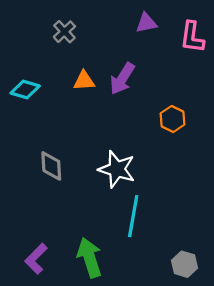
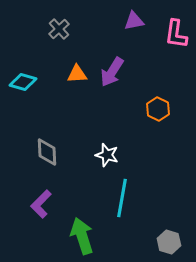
white star: (117, 169) -> (107, 155), size x0.7
purple L-shape: (36, 259) -> (41, 204), moved

